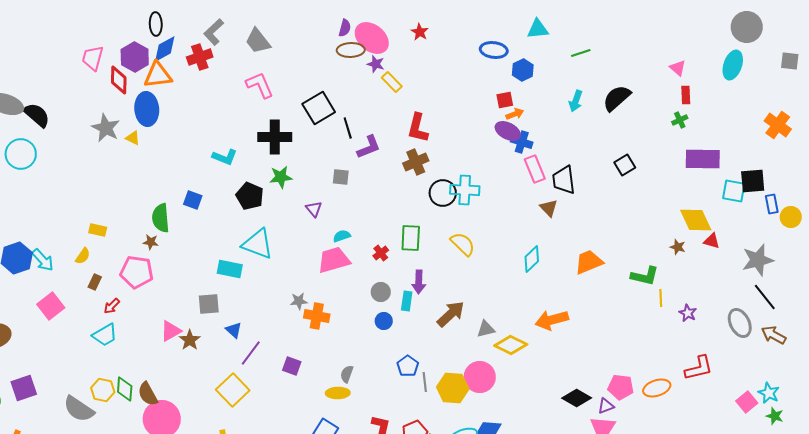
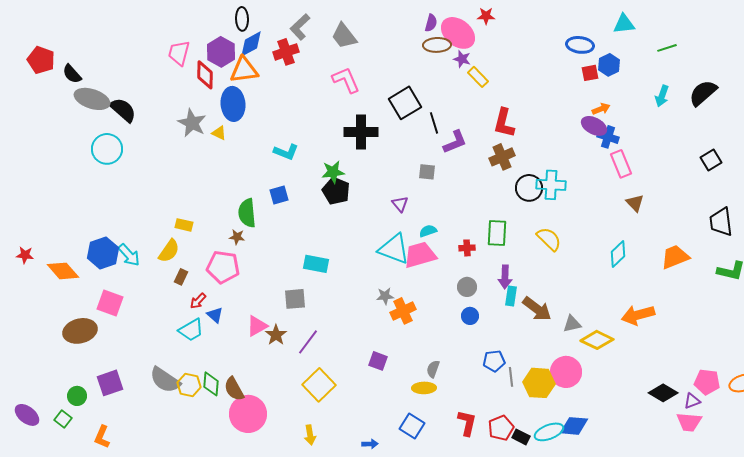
red star: (420, 32) -> (486, 16), moved, turned -30
red square: (505, 100) -> (590, 73), moved
cyan L-shape: (225, 157) -> (286, 152), moved
green star: (281, 177) -> (333, 172), moved
black trapezoid: (564, 180) -> (721, 222), moved
blue square: (193, 200) -> (279, 195), turned -36
cyan triangle: (258, 244) -> (394, 249), moved
red cross: (381, 253) -> (467, 248), turned 35
yellow semicircle: (83, 256) -> (169, 251), size x1.4
cyan rectangle: (407, 301) -> (511, 296), moved
pink square: (51, 306) -> (110, 303), moved, turned -32
brown arrow: (451, 314) -> (537, 309), turned 80
orange cross: (317, 316) -> (403, 311), turned -35
blue triangle: (234, 330) -> (215, 315), moved
purple line: (251, 353) -> (308, 342), moved
blue pentagon: (408, 366) -> (494, 361), turned 30
gray semicircle: (79, 409) -> (165, 380), moved

